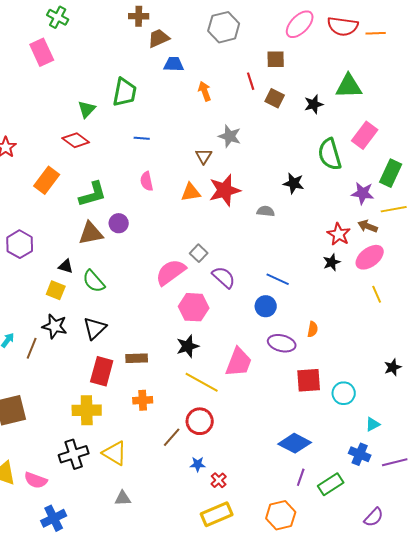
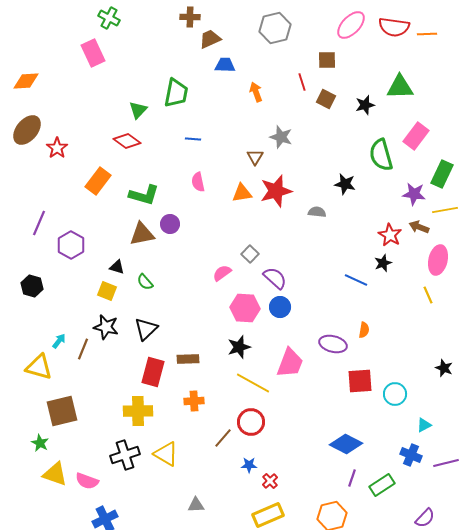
green L-shape: (93, 194) -> (144, 195), turned 32
pink ellipse: (370, 257) -> (438, 260), moved, turned -40
pink semicircle: (171, 272) -> (222, 273), size x0.6
blue line: (278, 279) -> (356, 280), moved
green semicircle: (94, 281) -> (145, 282), size x0.7
blue circle: (266, 306) -> (280, 307), moved
black star: (393, 367) -> (444, 368), turned -30
gray triangle: (123, 498) -> (196, 505), moved

